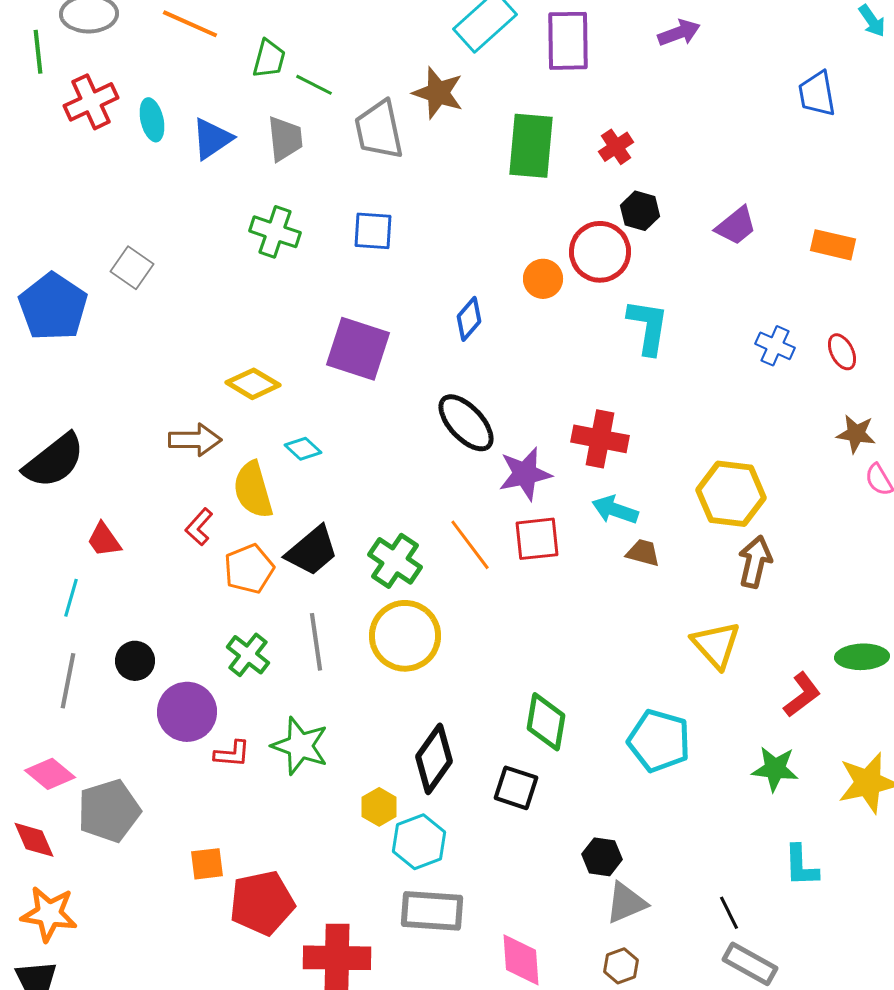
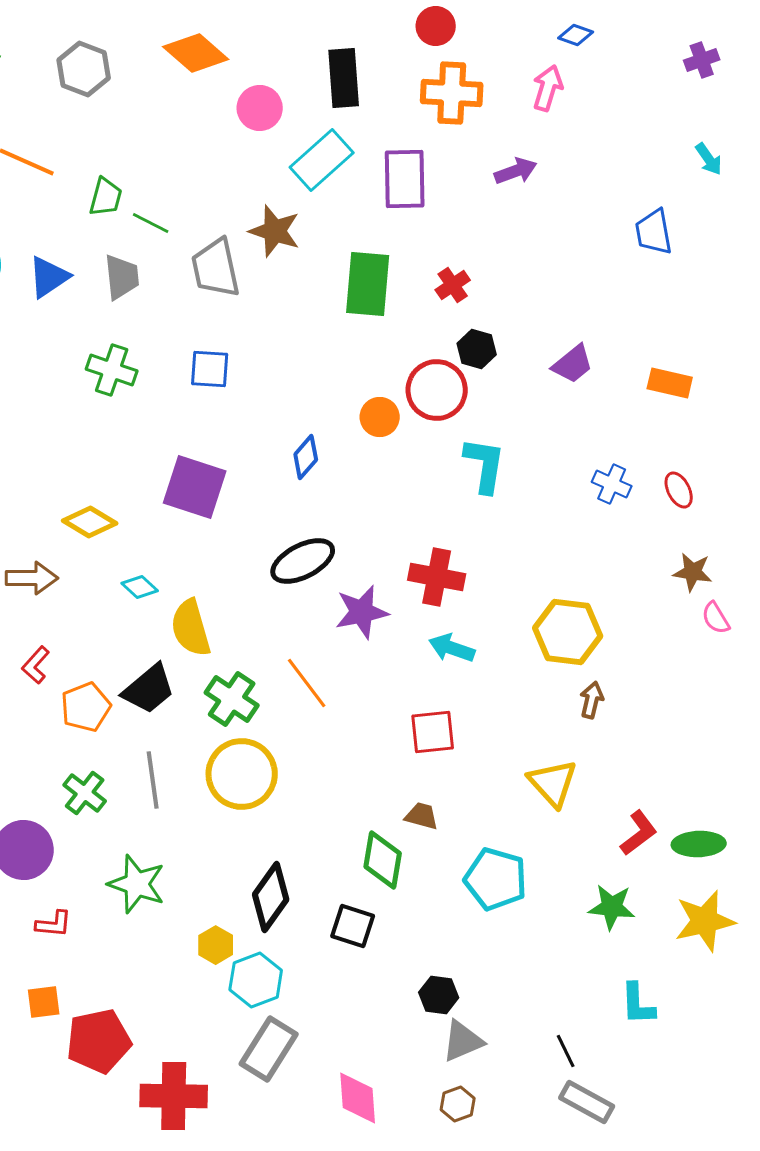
black ellipse: (466, 423) -> (303, 561), turned -74
yellow semicircle: (253, 490) -> (191, 628), moved
red square: (537, 539) -> (433, 732), moved
brown trapezoid: (643, 553) -> (422, 816), moved
brown arrow: (755, 562) -> (592, 700), size x0.7
green ellipse: (862, 657) -> (699, 844), moved
red L-shape: (232, 754) -> (54, 924), moved
gray rectangle: (432, 911) -> (269, 1049), turned -62

